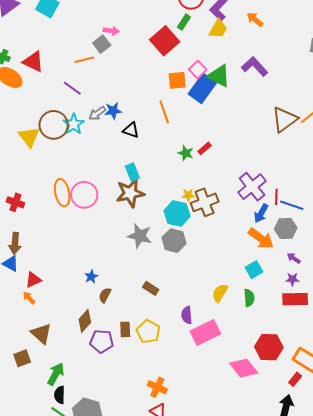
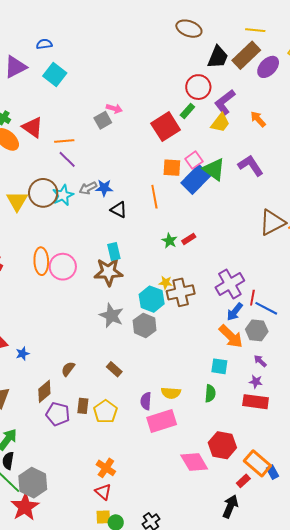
orange line: (84, 60) -> (64, 141), moved
cyan square: (254, 270) -> (219, 366), turned 30
blue star: (91, 277) -> (23, 354), moved
yellow semicircle: (220, 293) -> (171, 393), moved, turned -126

